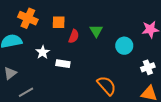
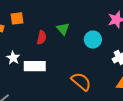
orange square: (59, 22) -> (17, 18), moved
white rectangle: (63, 64) -> (35, 66), size x1.5

